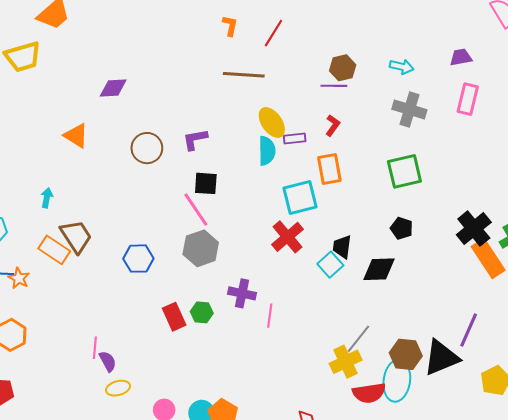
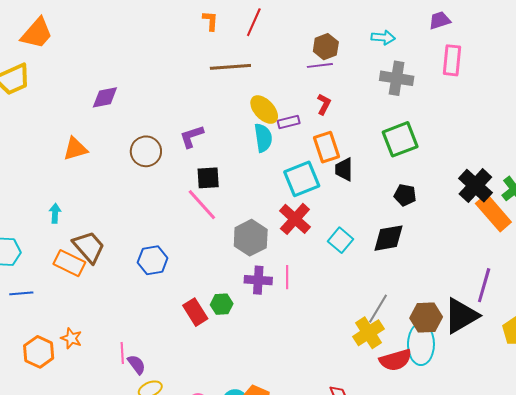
orange triangle: (76, 136) -> (75, 149), turned -40
black trapezoid: (342, 247) -> (344, 169), moved
gray hexagon: (201, 248) -> (251, 238), moved
orange star: (19, 278) -> (71, 338), moved
pink line: (270, 316) -> (287, 277), moved

